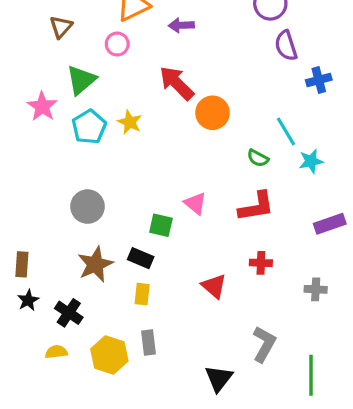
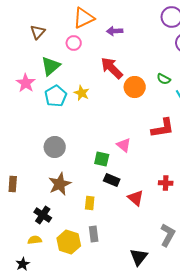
green semicircle: (258, 158) -> (164, 79), moved
red L-shape: (256, 207) -> (163, 128), moved
black rectangle: (141, 258) -> (112, 180), moved
black star: (28, 300) -> (23, 264), moved

